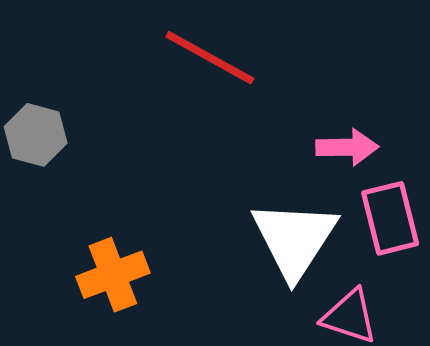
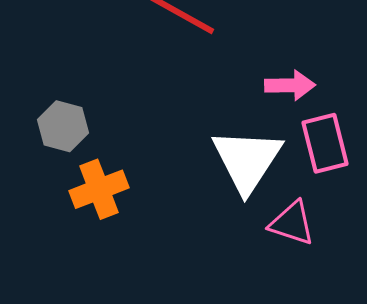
gray hexagon: (36, 135) -> (63, 126), moved

